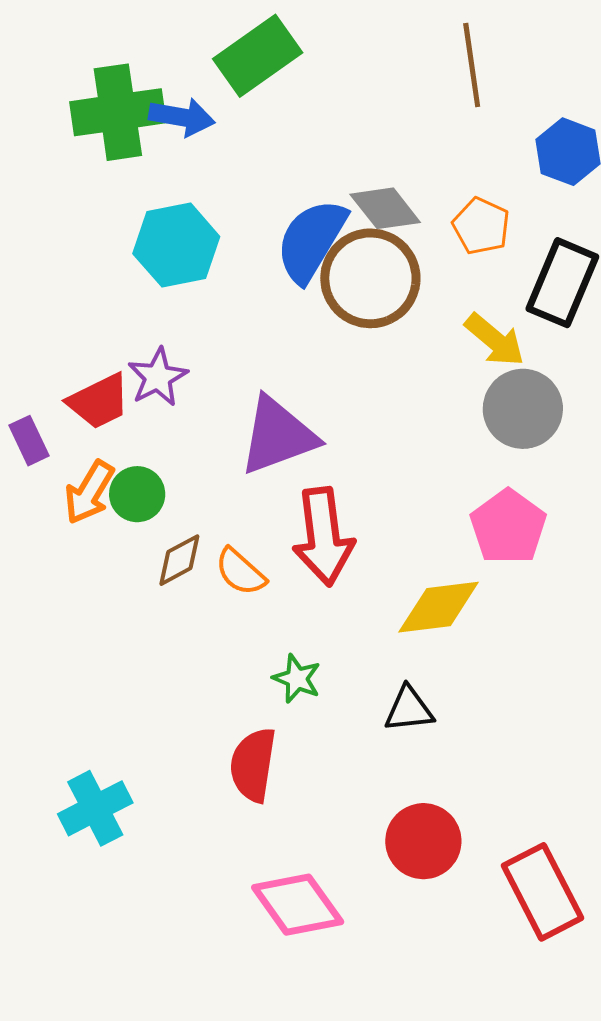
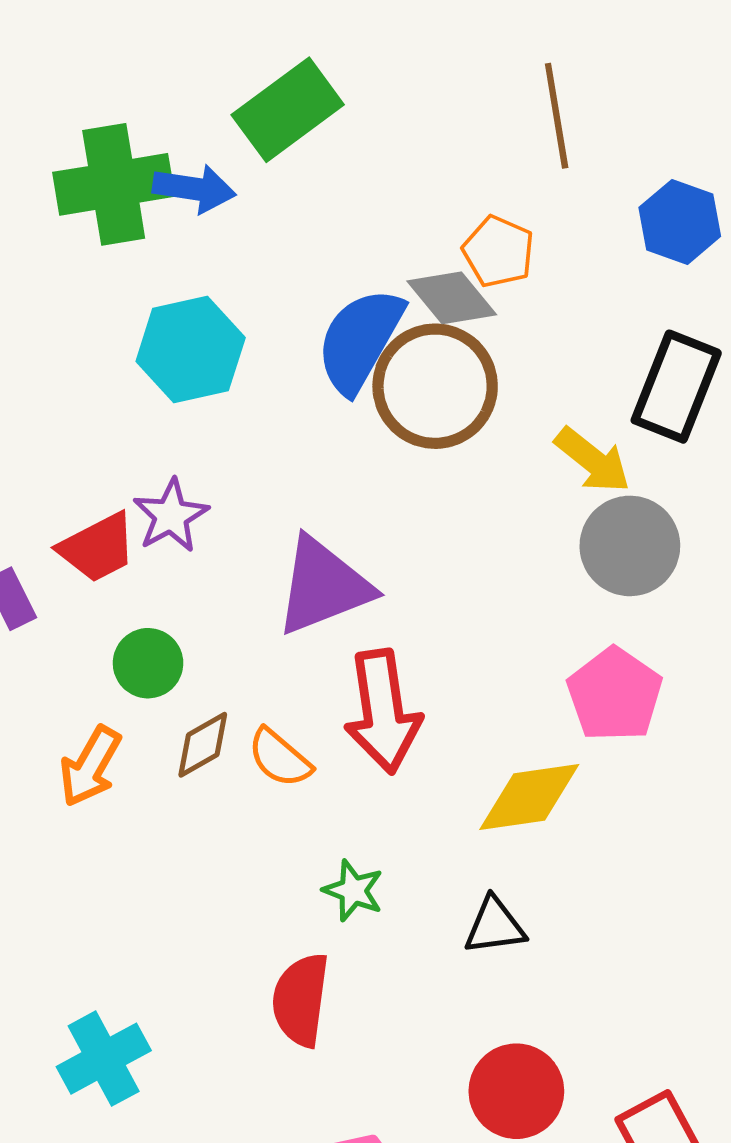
orange pentagon: (481, 226) -> (498, 252), moved
orange arrow: (89, 492) -> (90, 766), moved

